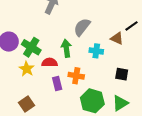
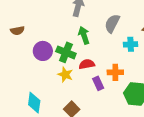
green arrow: (66, 48) -> (84, 35), moved

